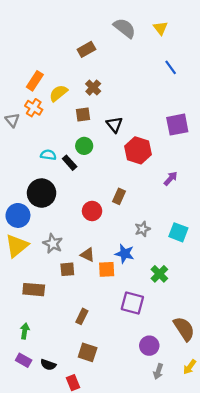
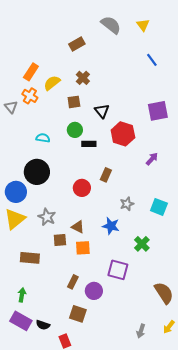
black rectangle: (70, 163) -> (89, 144), moved, turned -48
orange square: (107, 269) -> (83, 248), moved
purple circle: (149, 346) -> (94, 291), moved
purple rectangle: (24, 360) -> (21, 321), size x1.5

